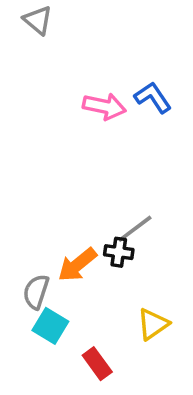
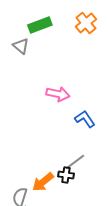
blue L-shape: (153, 97) -> (85, 119), moved

